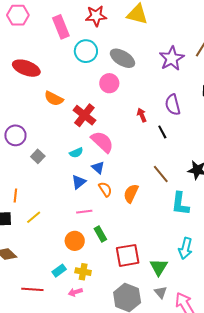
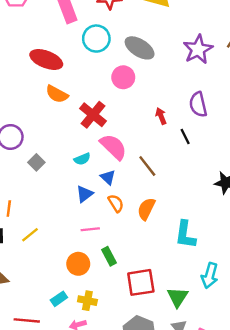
red ellipse: (26, 68) -> (46, 59), moved
brown line: (161, 174) -> (147, 166), moved
cyan L-shape: (180, 204) -> (185, 235), moved

